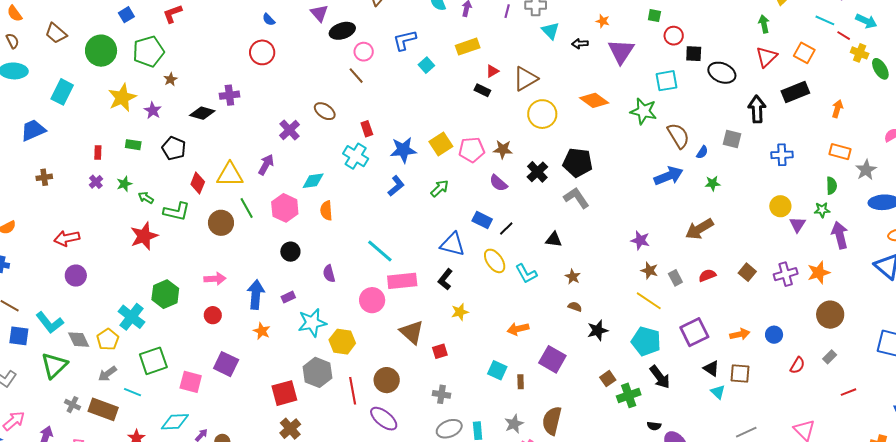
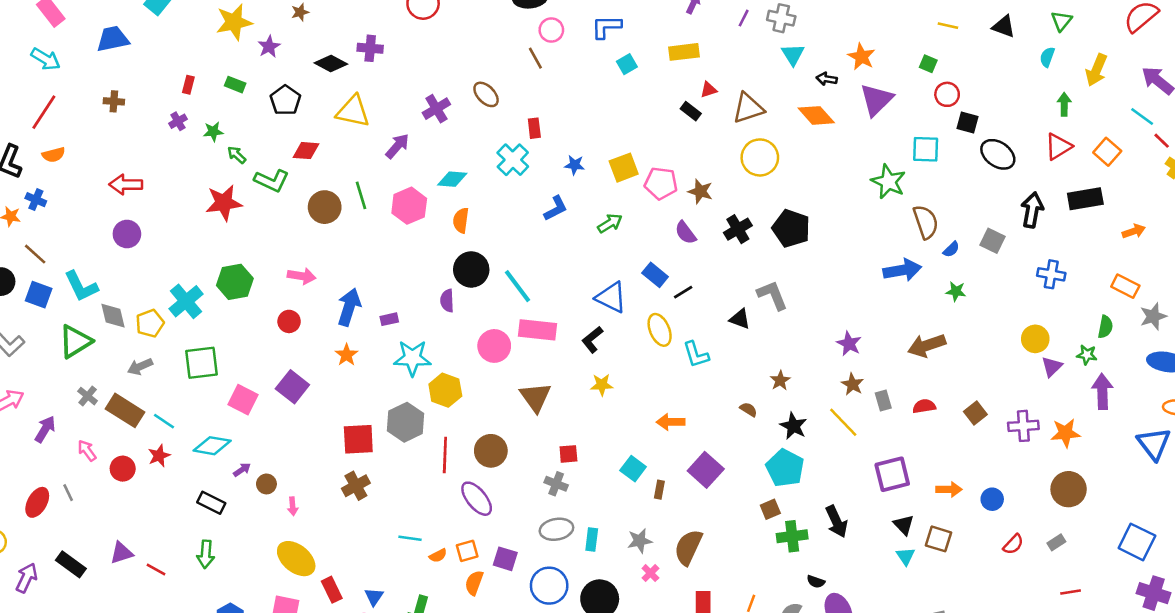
orange star: (603, 21) -> (862, 57), size x1.5
orange diamond: (594, 100) -> (816, 115), moved
orange arrow: (837, 109) -> (1134, 231), turned 42
blue star: (403, 150) -> (575, 165), size x0.6
yellow triangle: (230, 175) -> (353, 111), moved
red diamond: (198, 183) -> (306, 151), turned 60
gray L-shape: (576, 198) -> (772, 295), moved
black circle: (290, 252) -> (471, 269), moved, size x1.4
brown star: (573, 277) -> (780, 380), moved
black star: (598, 330) -> (793, 426), moved, turned 30
cyan pentagon: (646, 341) -> (785, 468), moved
red square: (440, 351) -> (568, 454), moved
cyan line: (132, 392) -> (164, 421), moved

